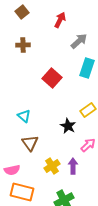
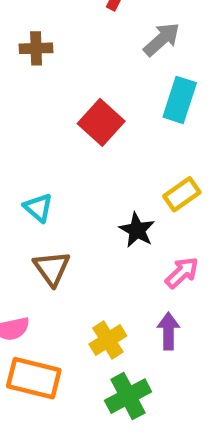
yellow cross: (52, 166) -> (108, 340), moved
purple arrow: (73, 166) -> (168, 331), moved

